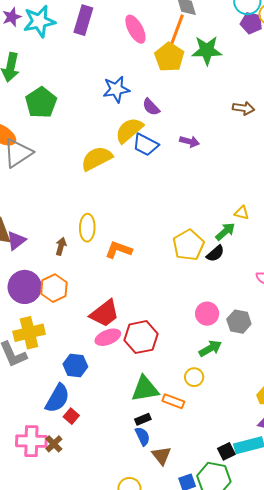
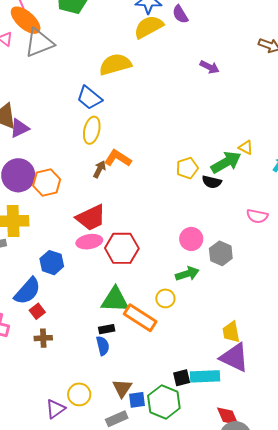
purple semicircle: (151, 107) -> (180, 14), moved
yellow semicircle: (129, 130) -> (149, 27), moved
blue trapezoid: (146, 145) -> (89, 98), moved
green arrow: (225, 231) -> (226, 162), size x1.4
yellow pentagon: (188, 245) -> (187, 168), size x0.7
brown arrow: (61, 246) -> (99, 169), moved
black semicircle: (215, 254) -> (212, 182), turned 42
orange rectangle: (173, 401) -> (140, 318), size x1.5
brown cross: (54, 444) -> (43, 338), moved, turned 30
brown triangle: (161, 456) -> (122, 388), moved

